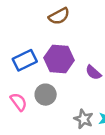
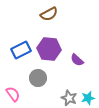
pink semicircle: (19, 102) -> (13, 94), moved

